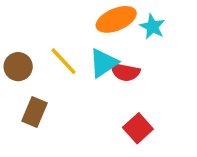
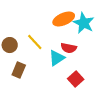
cyan star: (152, 27) -> (84, 23), size x1.5
cyan triangle: (103, 63) -> (57, 58), moved

